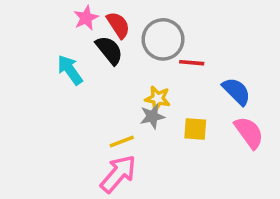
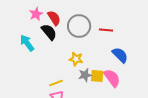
red line: (192, 63) -> (106, 30), moved
gray star: (152, 116) -> (85, 75), moved
pink semicircle: (249, 133) -> (112, 78), moved

